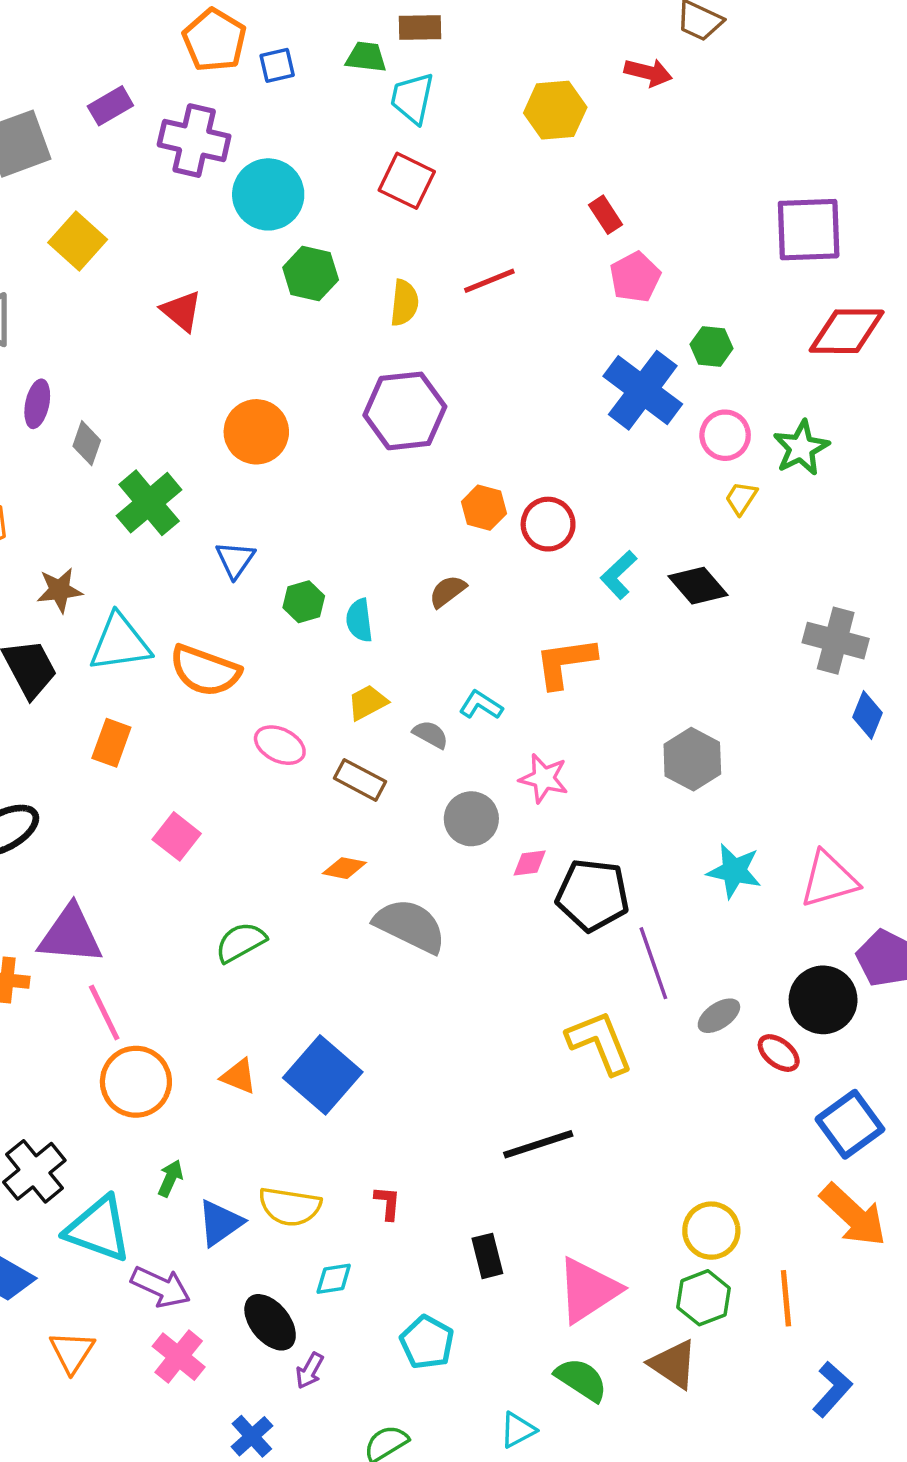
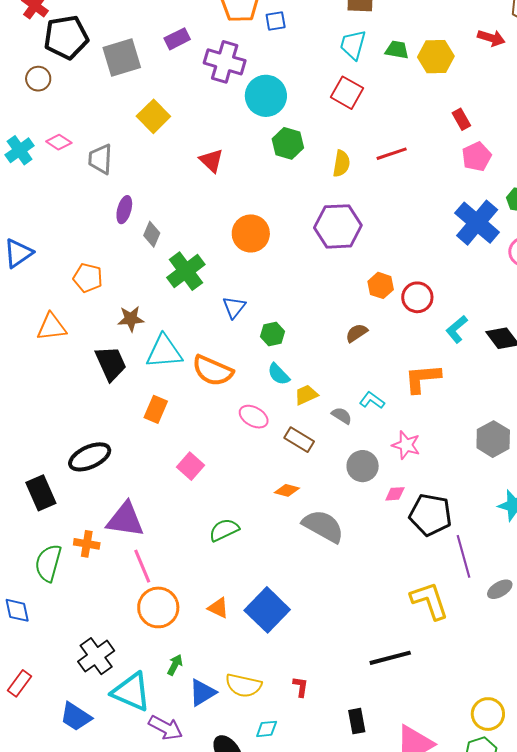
green trapezoid: (366, 57) -> (397, 50), moved
cyan semicircle: (359, 620) -> (279, 374), moved, turned -40

